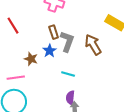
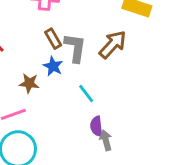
brown arrow: (93, 45) -> (113, 44), turned 85
cyan line: (68, 74) -> (86, 94), turned 48

